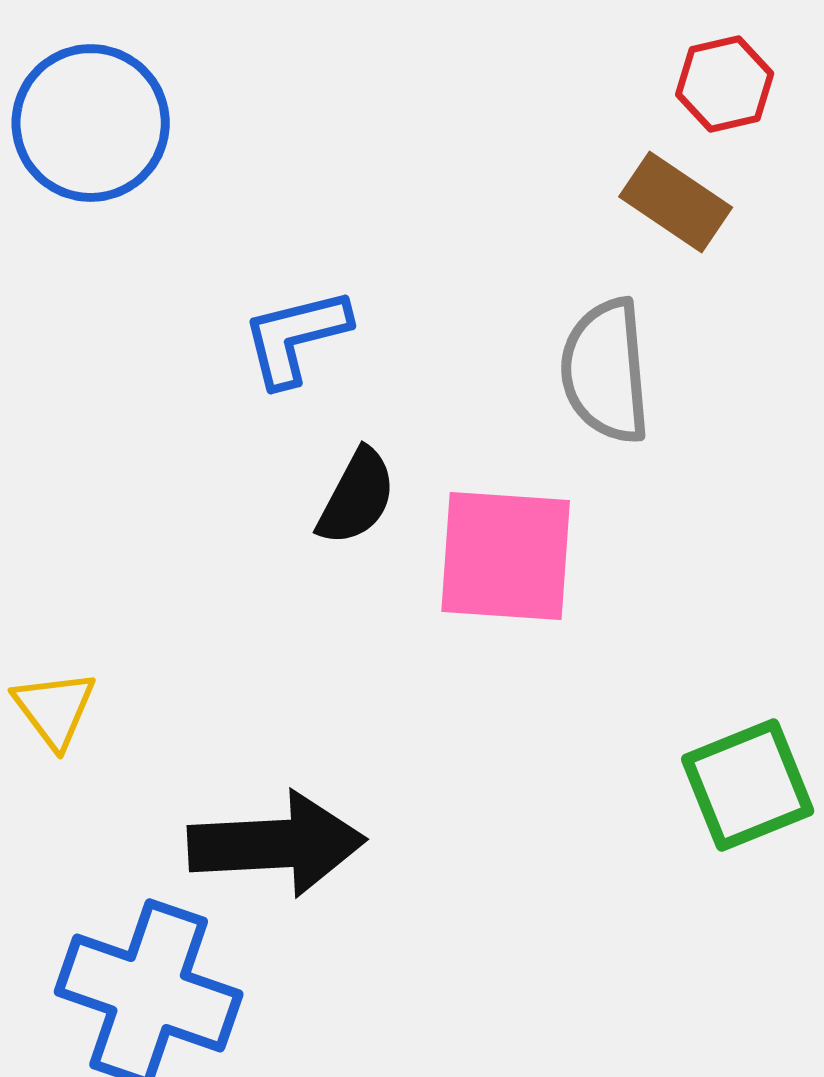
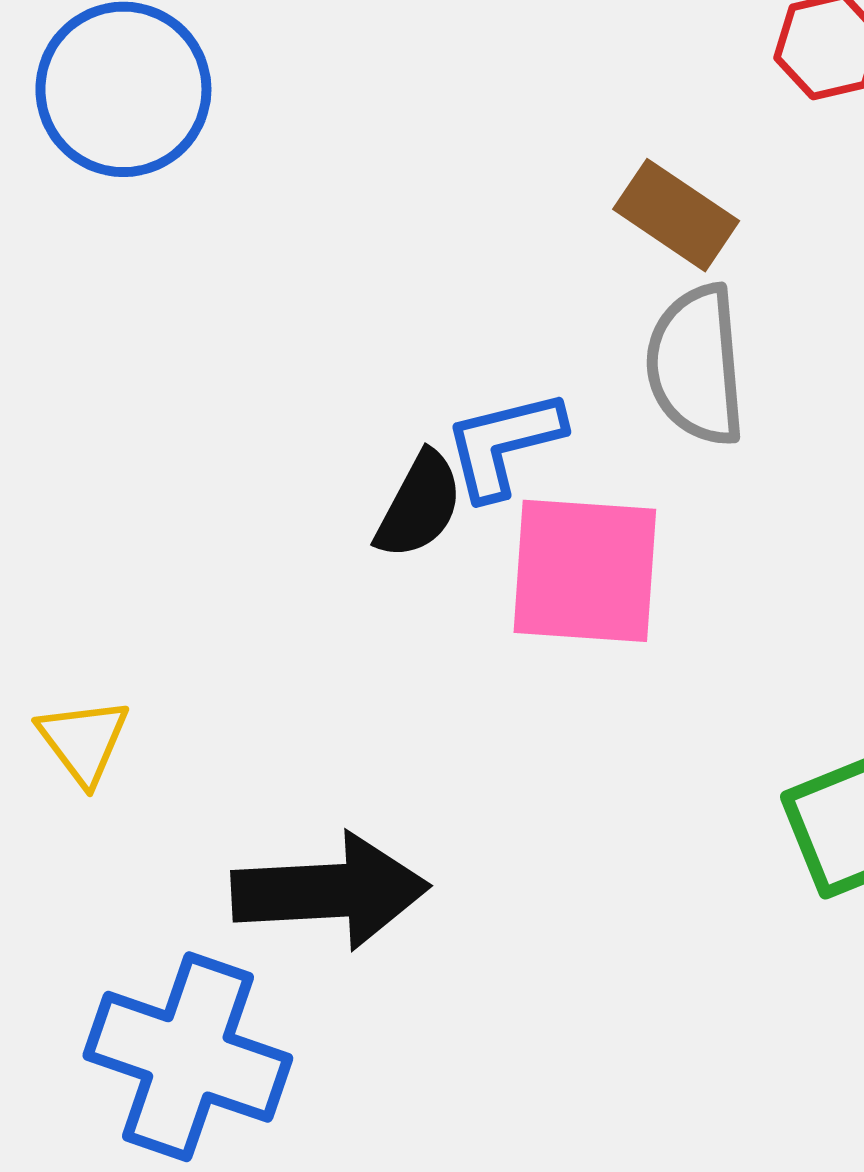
brown rectangle: (676, 202) -> (676, 215), moved
blue L-shape: (296, 337) -> (504, 444), moved

